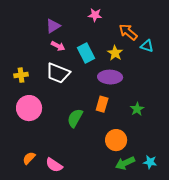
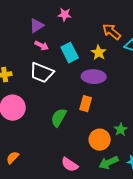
pink star: (95, 15) -> (65, 15), moved
green star: (137, 109) -> (121, 130), moved
pink semicircle: (54, 165) -> (70, 165), moved

